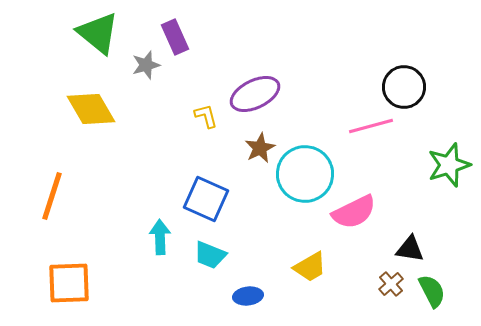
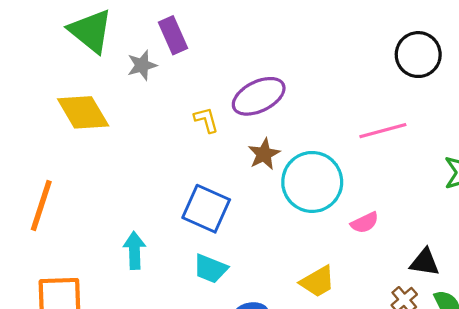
black circle: (404, 87) -> (418, 55), moved
pink semicircle: (354, 212) -> (365, 223), size x0.6
cyan arrow: (160, 237) -> (134, 250), moved

